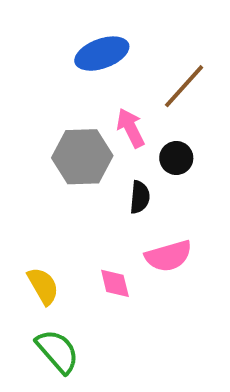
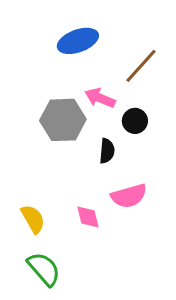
pink arrow: (131, 128) -> (100, 98), turned -40

